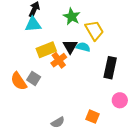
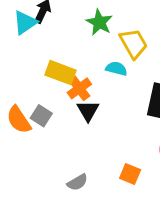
cyan triangle: (33, 24) -> (25, 23), moved, turned -30
black triangle: (70, 47) -> (88, 111), moved
yellow rectangle: (46, 50) -> (61, 73), turned 42

